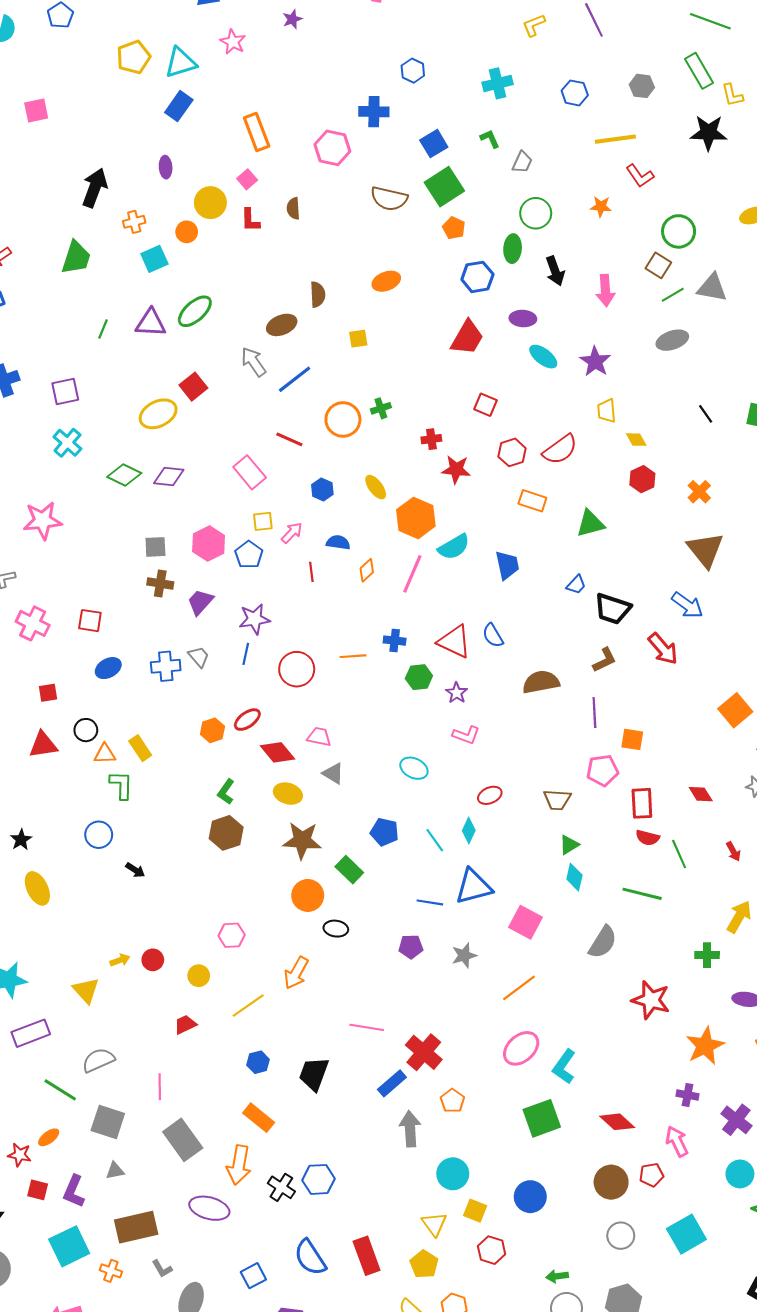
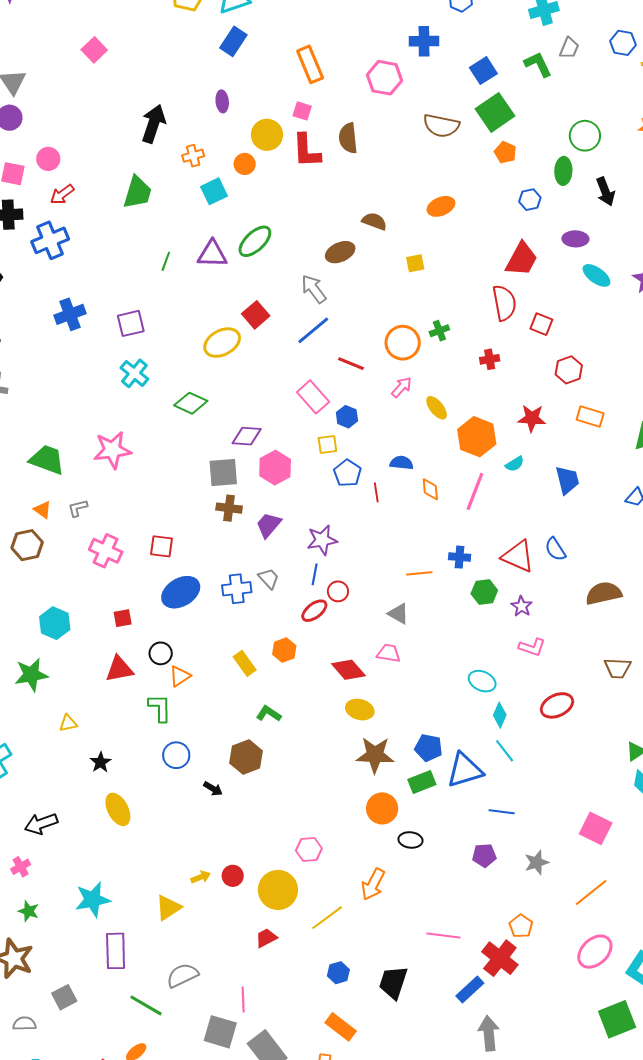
blue hexagon: (575, 93) -> (623, 43), moved
pink square: (36, 110) -> (94, 50), turned -30
green L-shape: (490, 139) -> (538, 64), size x1.4
gray trapezoid: (522, 162) -> (569, 48), moved
pink square: (247, 179) -> (302, 111), turned -30
brown semicircle: (293, 208) -> (348, 138), size x1.4
red L-shape: (250, 220) -> (306, 151), size x1.5
blue hexagon: (477, 277) -> (530, 200), size x0.7
brown semicircle: (318, 294) -> (374, 221), turned -65
blue line: (295, 379) -> (313, 330), moved
red semicircle: (560, 449) -> (504, 303), moved, turned -63
red star: (456, 469) -> (532, 418), moved
purple diamond: (169, 477) -> (247, 436), moved
blue hexagon: (322, 489) -> (347, 417), moved
pink arrow: (292, 533) -> (402, 387), moved
gray square: (155, 547) -> (223, 473), size x1.4
cyan semicircle: (454, 547) -> (515, 464), size x0.6
blue pentagon: (249, 555) -> (347, 473), moved
orange diamond: (367, 570) -> (430, 489), turned -50
blue ellipse: (108, 668) -> (181, 592), size x1.5
red circle: (297, 669) -> (338, 591), moved, size x0.6
red ellipse: (247, 720) -> (314, 611), moved
yellow rectangle: (140, 748) -> (245, 663), moved
orange triangle: (105, 754) -> (180, 676), turned -30
gray triangle: (333, 773) -> (398, 614), moved
green L-shape: (121, 785) -> (160, 708), moved
green L-shape: (226, 792) -> (269, 714), moved, turned 90
red ellipse: (490, 795) -> (557, 705), size x1.4
brown trapezoid: (557, 800) -> (618, 668), moved
cyan diamond: (469, 830) -> (500, 715), moved
blue pentagon: (385, 832) -> (428, 748), moved
brown hexagon: (226, 833) -> (246, 757), moved
green rectangle: (349, 870) -> (422, 782), turned -64
blue triangle: (474, 887) -> (465, 770), moved
yellow circle: (199, 976) -> (278, 890), size x1.8
yellow triangle: (86, 990) -> (168, 908), turned 40
purple rectangle: (31, 1033) -> (116, 951), turned -69
orange pentagon: (452, 1101) -> (521, 926), moved
gray square: (108, 1122) -> (220, 1032), moved

